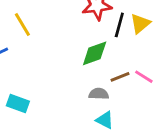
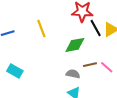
yellow line: (22, 25) -> (41, 29), moved
black line: (119, 25) -> (96, 28), turned -54

